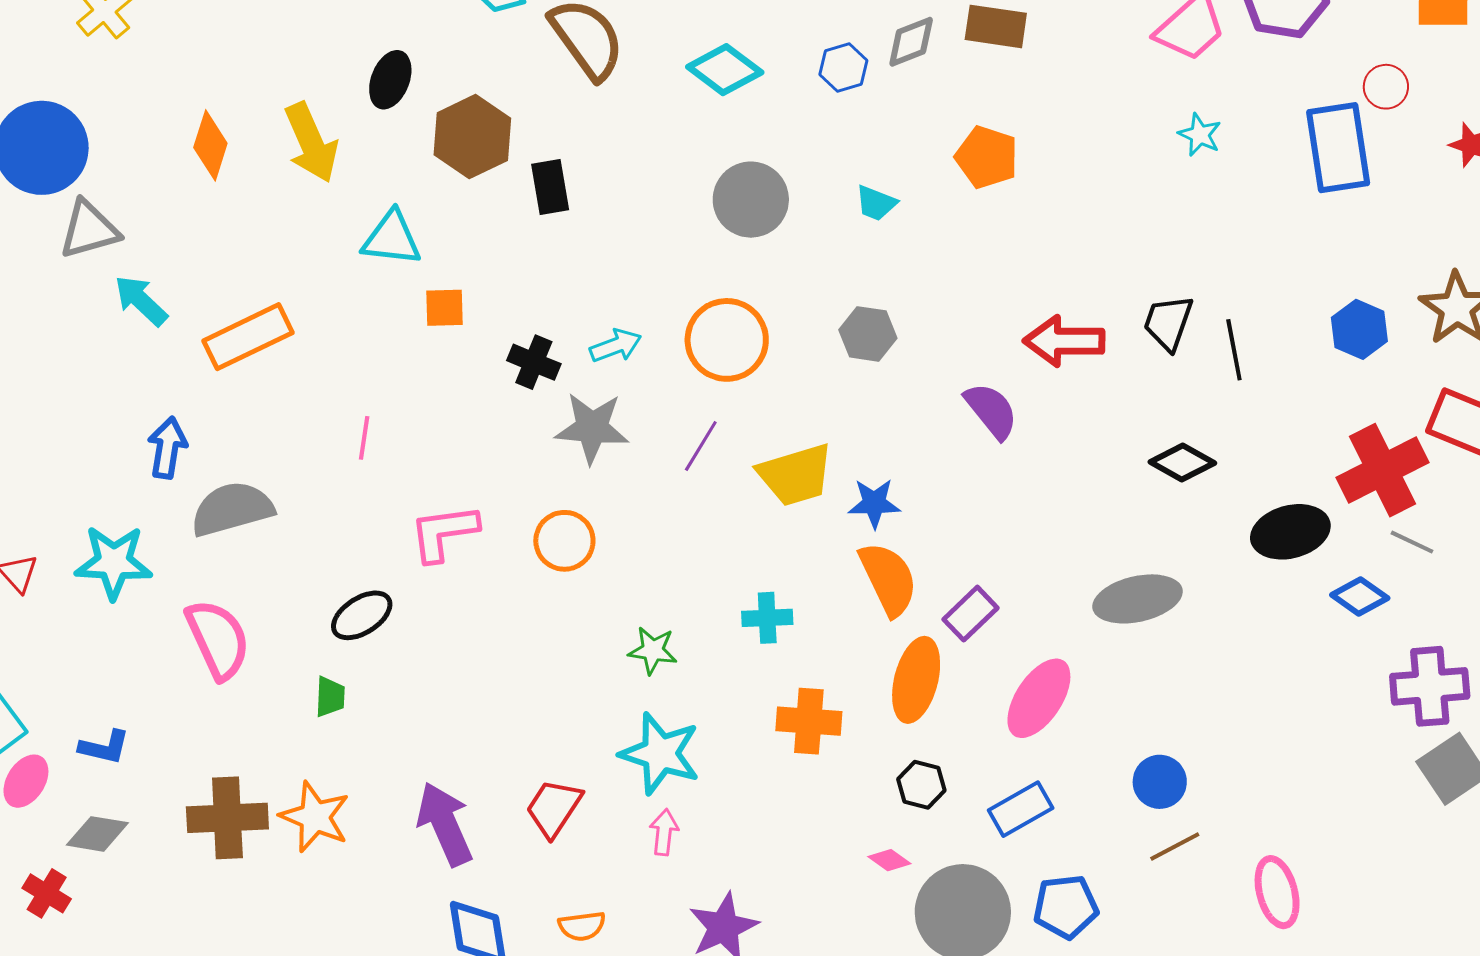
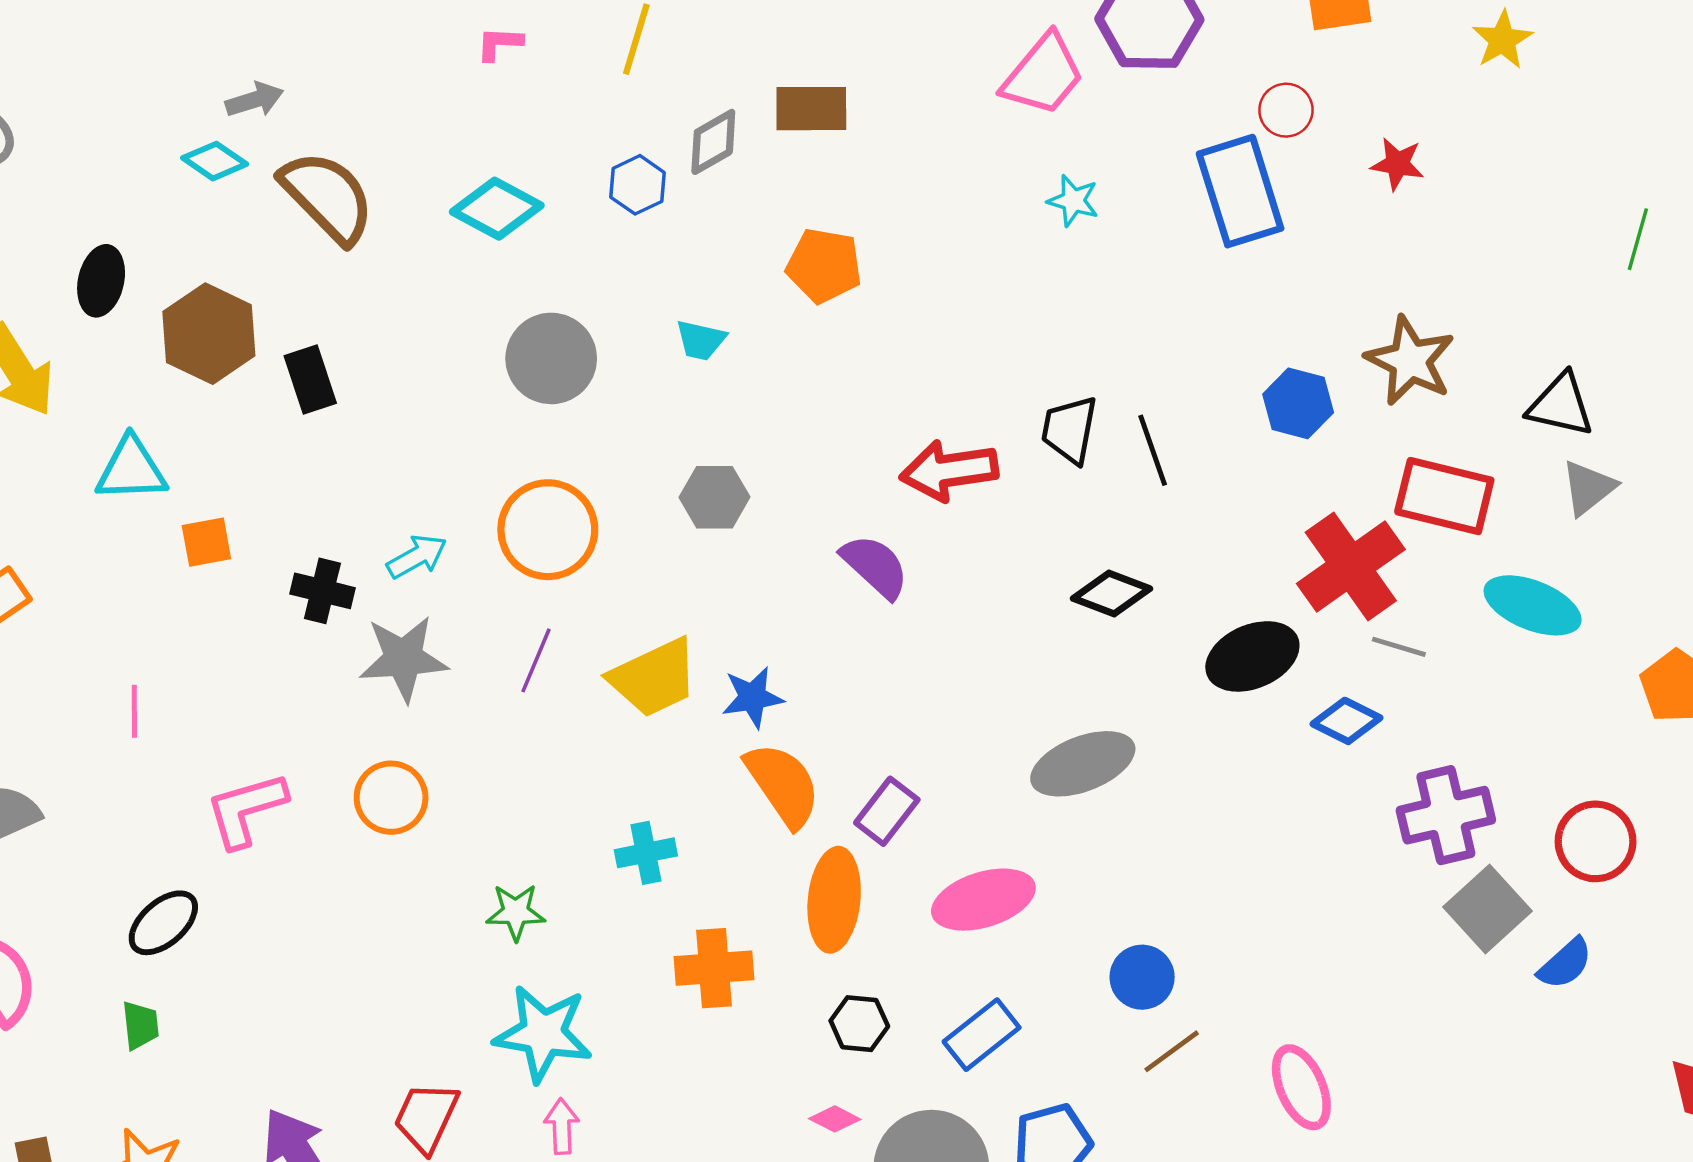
pink ellipse: (1039, 698) -> (983, 900), turned 48

